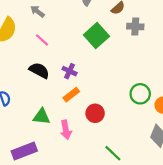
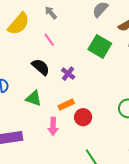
green square: (96, 36) -> (100, 46), turned -30
orange rectangle: (71, 95) -> (66, 105), moved
green triangle: (42, 117) -> (34, 98), moved

